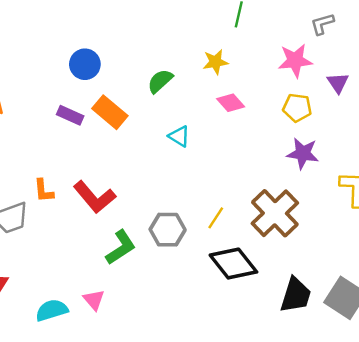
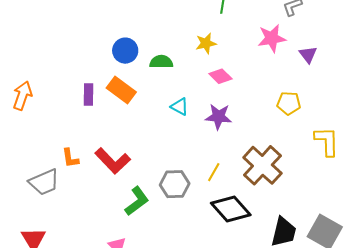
blue circle: (85, 64) -> (125, 51), moved
green semicircle: (160, 81) -> (161, 62), turned 45
yellow pentagon: (297, 108) -> (289, 103), moved
purple rectangle: (70, 115) -> (88, 94), turned 70
purple star: (303, 154) -> (219, 117), moved

